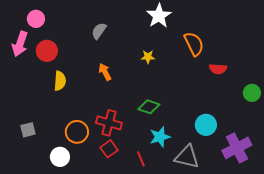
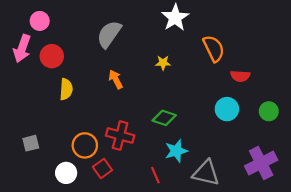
gray semicircle: (99, 31) -> (109, 34), size x1.5
green circle: (252, 93) -> (269, 111), moved
cyan circle: (206, 125) -> (227, 109), moved
red square: (109, 149) -> (102, 169), moved

